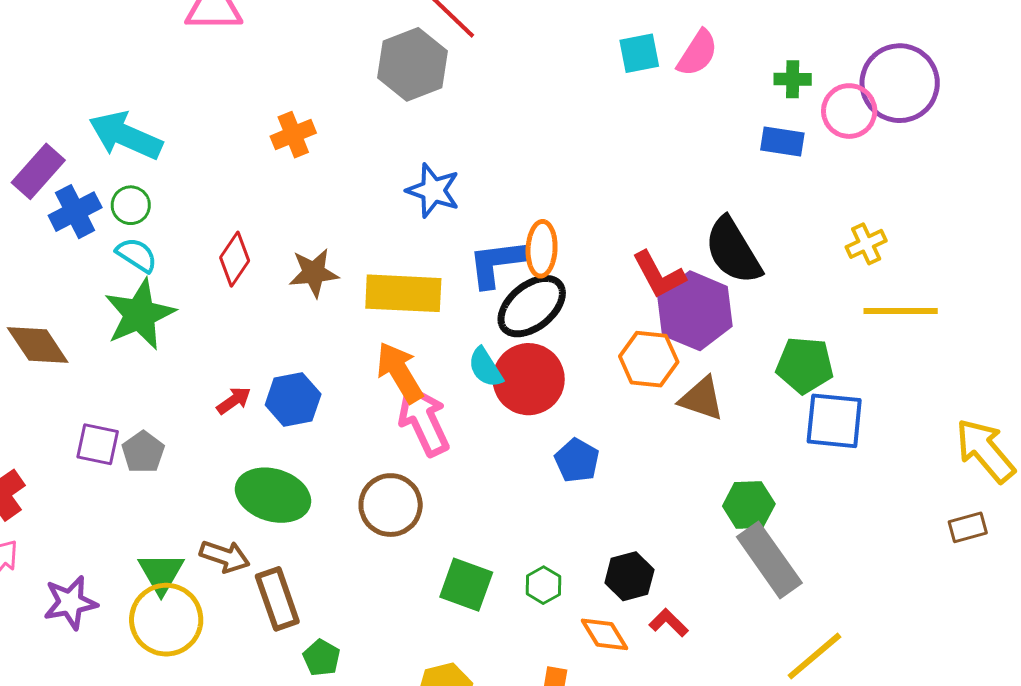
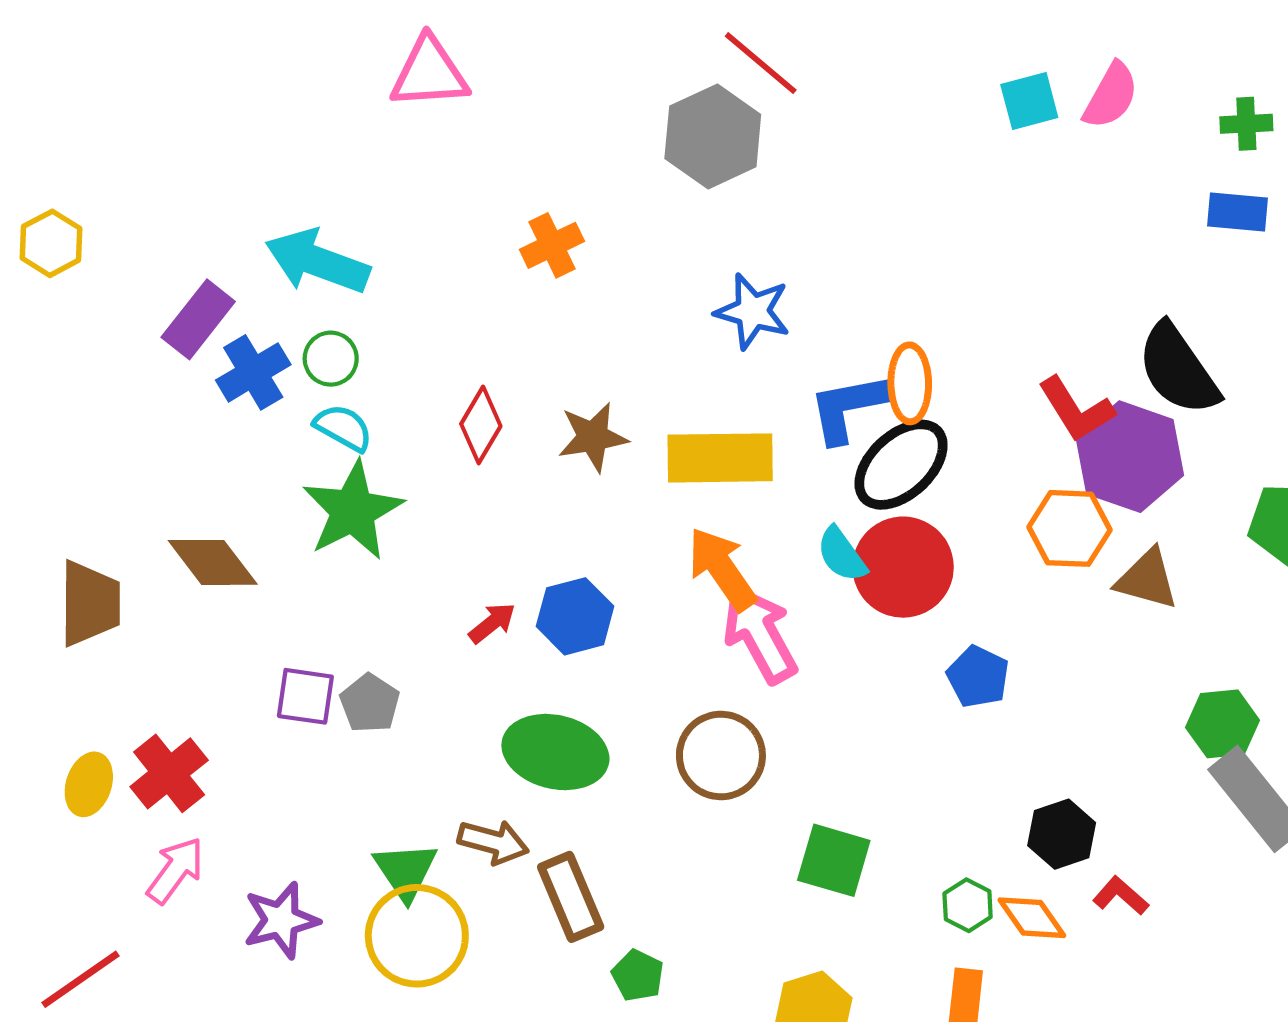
green hexagon: (543, 585) -> (968, 905), moved

